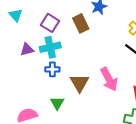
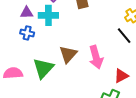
blue cross: (52, 69) -> (27, 33), moved
green triangle: (57, 103) -> (43, 68), size x1.6

